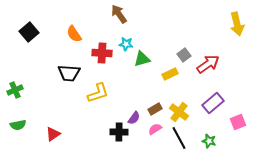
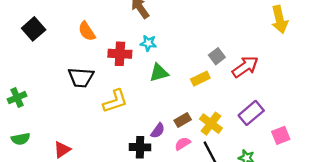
green triangle: (142, 59) -> (159, 73), moved

